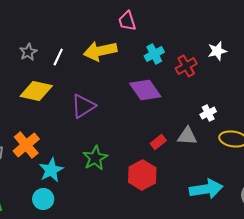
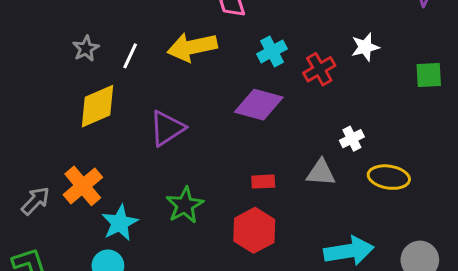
purple diamond: (145, 90) -> (259, 105), turned -40
yellow diamond: (36, 91) -> (98, 106), turned -36
red rectangle: (158, 142) -> (263, 182), moved, turned 35

